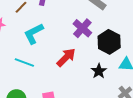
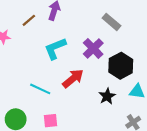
cyan L-shape: (34, 34) -> (55, 49), moved
cyan line: (24, 62) -> (40, 89), moved

